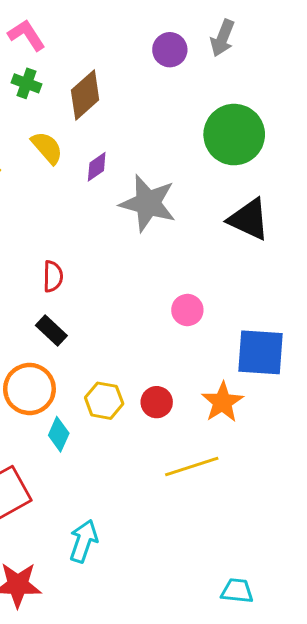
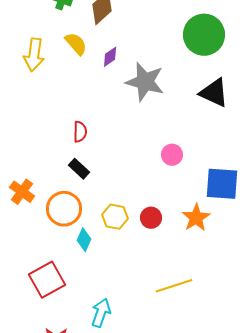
yellow line: (192, 466) -> (174, 286), moved

